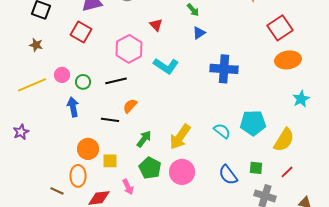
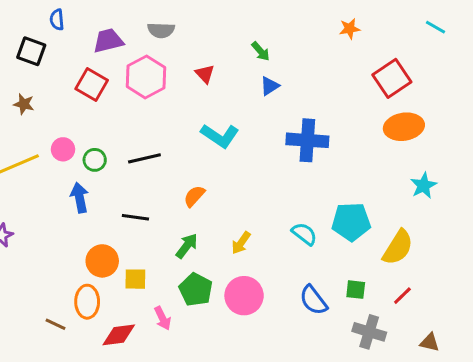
pink hexagon: (129, 49) -> (146, 77), moved
orange semicircle: (130, 106) -> (194, 196), moved
yellow arrow: (180, 137) -> (241, 243), size x0.6

